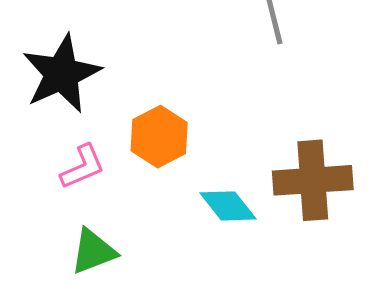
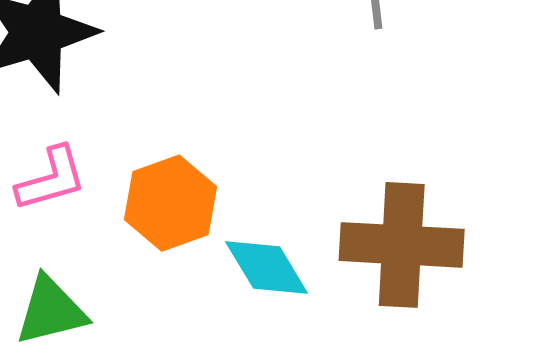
orange hexagon: (159, 137) -> (170, 203), moved

